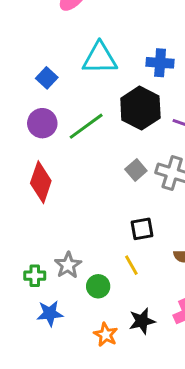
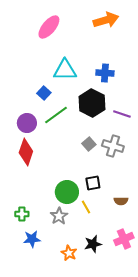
blue square: (47, 78) -> (44, 93), moved
purple circle: (42, 123) -> (27, 123), moved
gray star: (68, 265) -> (59, 216), moved
green circle: (98, 286) -> (67, 192), moved, size x1.5

